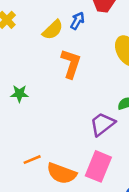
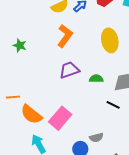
purple trapezoid: (102, 124) -> (69, 70), moved

